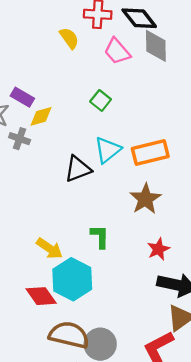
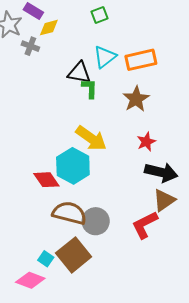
green square: (101, 101) -> (100, 15), turned 30
black triangle: (78, 169) -> (79, 73), turned 30
green L-shape: (100, 237) -> (90, 88), moved
yellow arrow: (50, 248) -> (91, 138), moved, size x1.4

